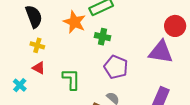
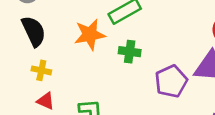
orange star: (74, 22) -> (90, 35), turned -30
purple pentagon: (116, 67) -> (171, 81), moved, turned 30

